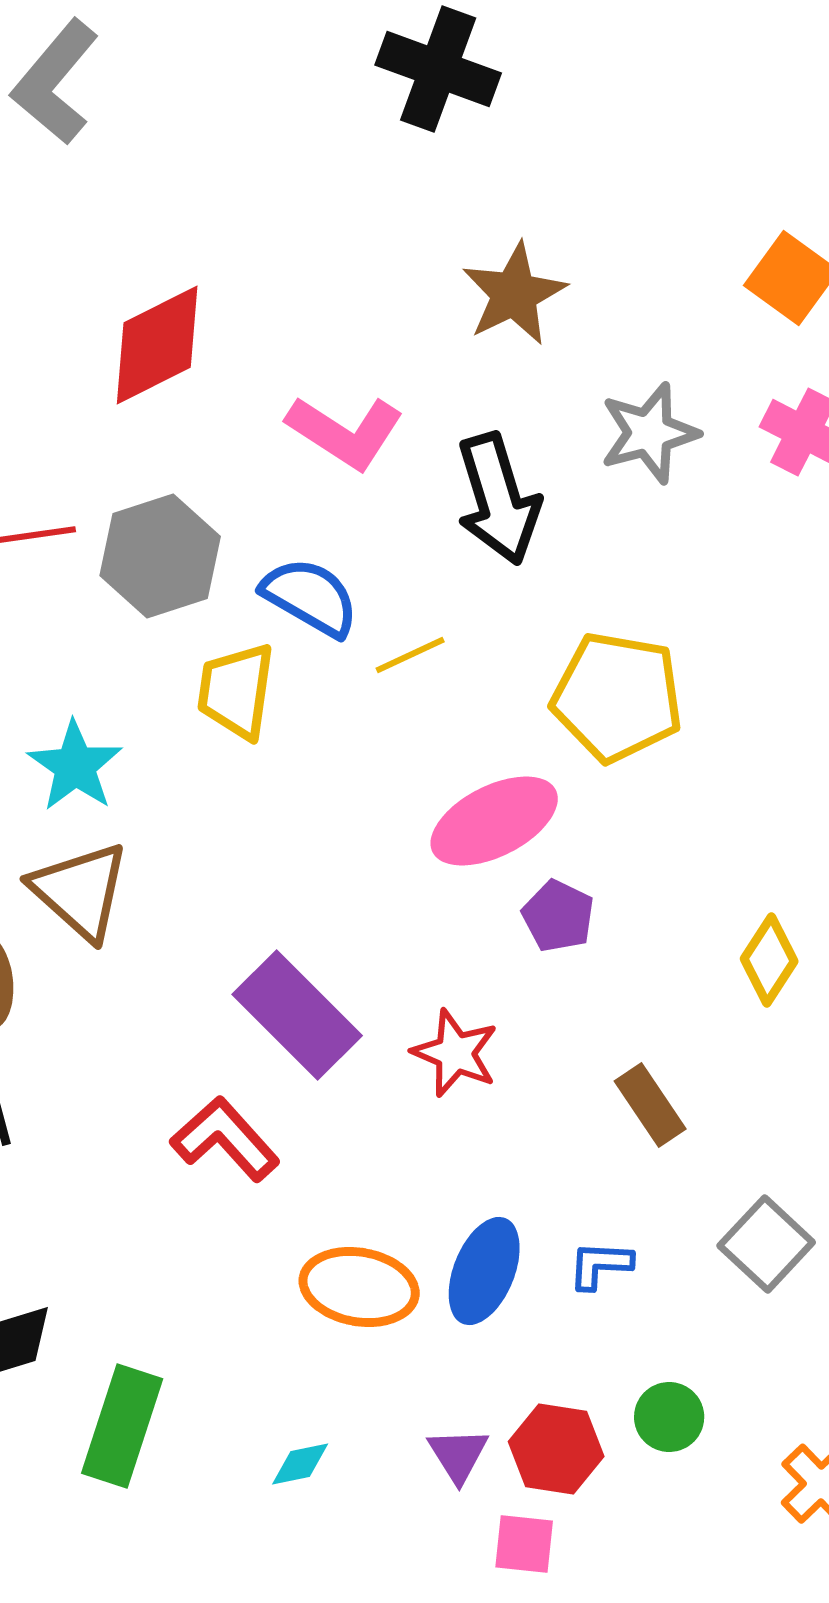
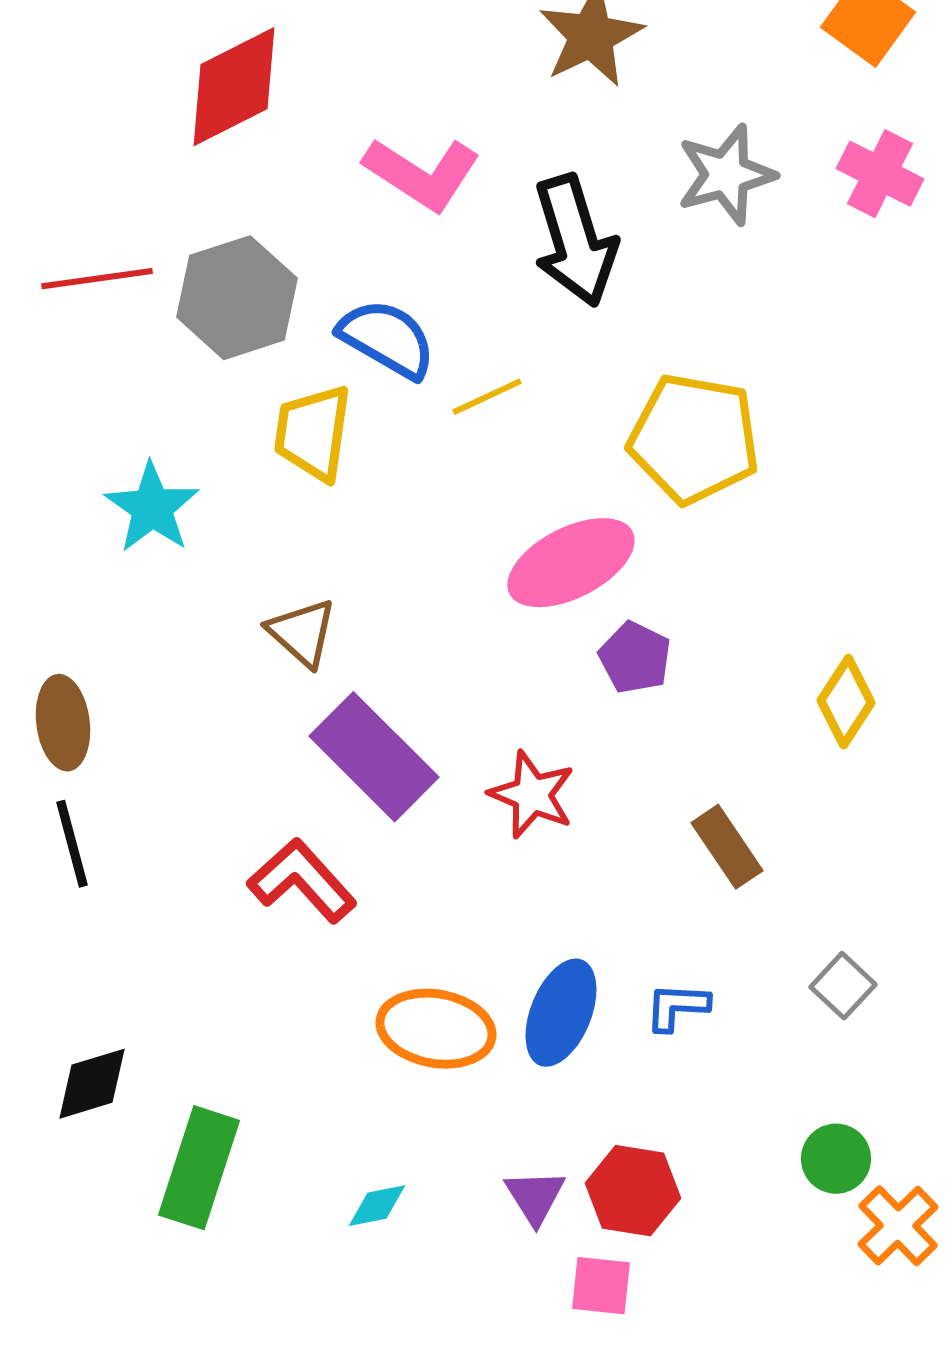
brown triangle: (80, 891) -> (302, 633), moved, size x0.7
gray square: (766, 1244) -> (843, 986), size x0.7
green circle: (669, 1417) -> (836, 1159), moved

